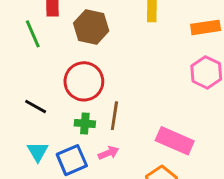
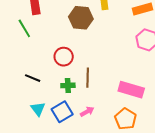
brown hexagon: (91, 27) -> (81, 18), moved
red circle: (84, 81) -> (64, 57), size x0.7
pink arrow: (109, 153) -> (87, 112), moved

